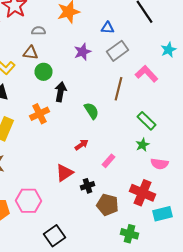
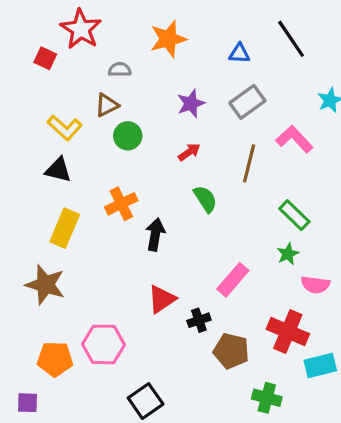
blue triangle: (108, 28) -> (239, 53), moved
brown triangle: (30, 53) -> (107, 105), turned -35
black arrow: (60, 92) -> (155, 234), moved
red arrow: (82, 145) -> (189, 152), moved
pink rectangle: (108, 161) -> (233, 280), size x1.5

